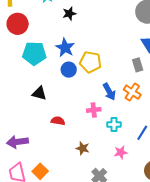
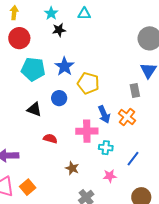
black star: (69, 14) -> (59, 30), moved
blue circle: (69, 70) -> (59, 98), moved
pink cross: (94, 110) -> (87, 131), size x1.5

